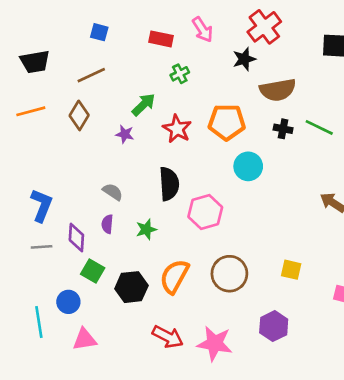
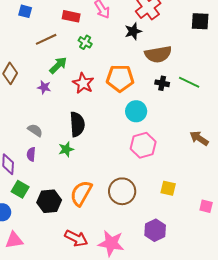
green cross: (180, 74) -> (85, 42), turned -32
brown line: (91, 75) -> (46, 39), moved
pink hexagon: (205, 212) -> (143, 145), moved
green star: (146, 229) -> (66, 149), moved

